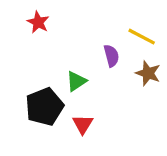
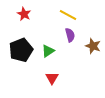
yellow line: (142, 37) -> (68, 15), moved
black pentagon: (44, 107) -> (21, 50), moved

